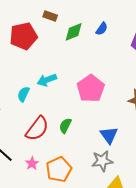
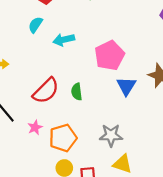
cyan semicircle: (23, 94) -> (35, 25), moved
green semicircle: (65, 126) -> (77, 92), turned -42
blue triangle: (109, 135) -> (126, 86), moved

